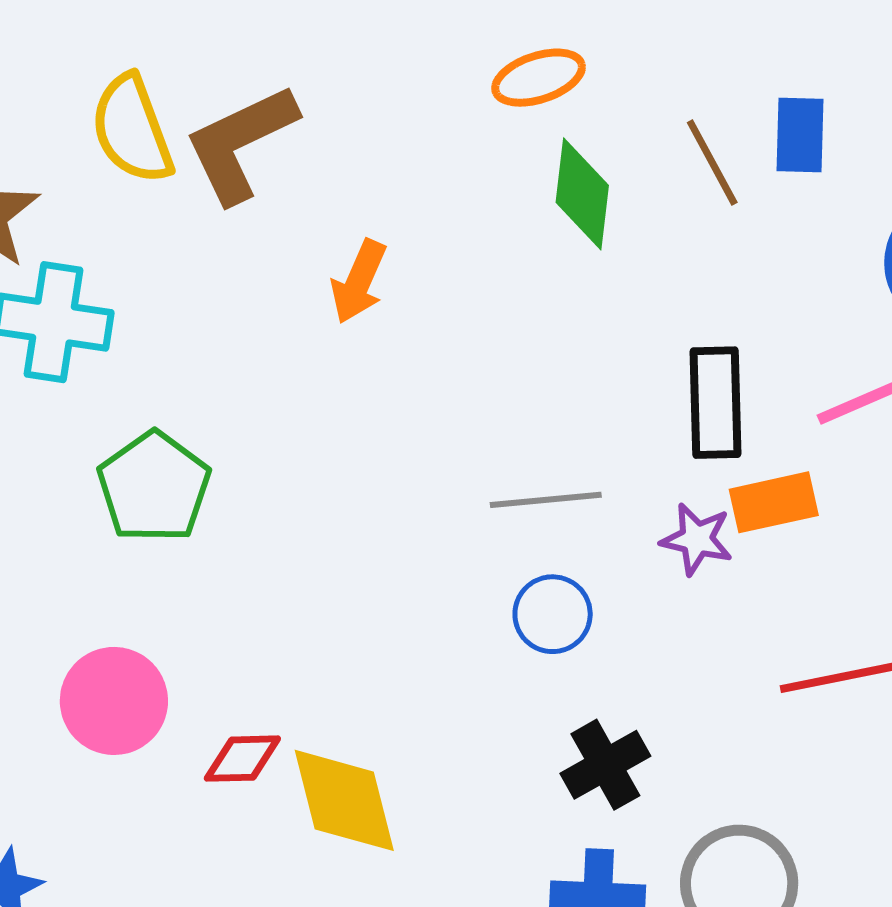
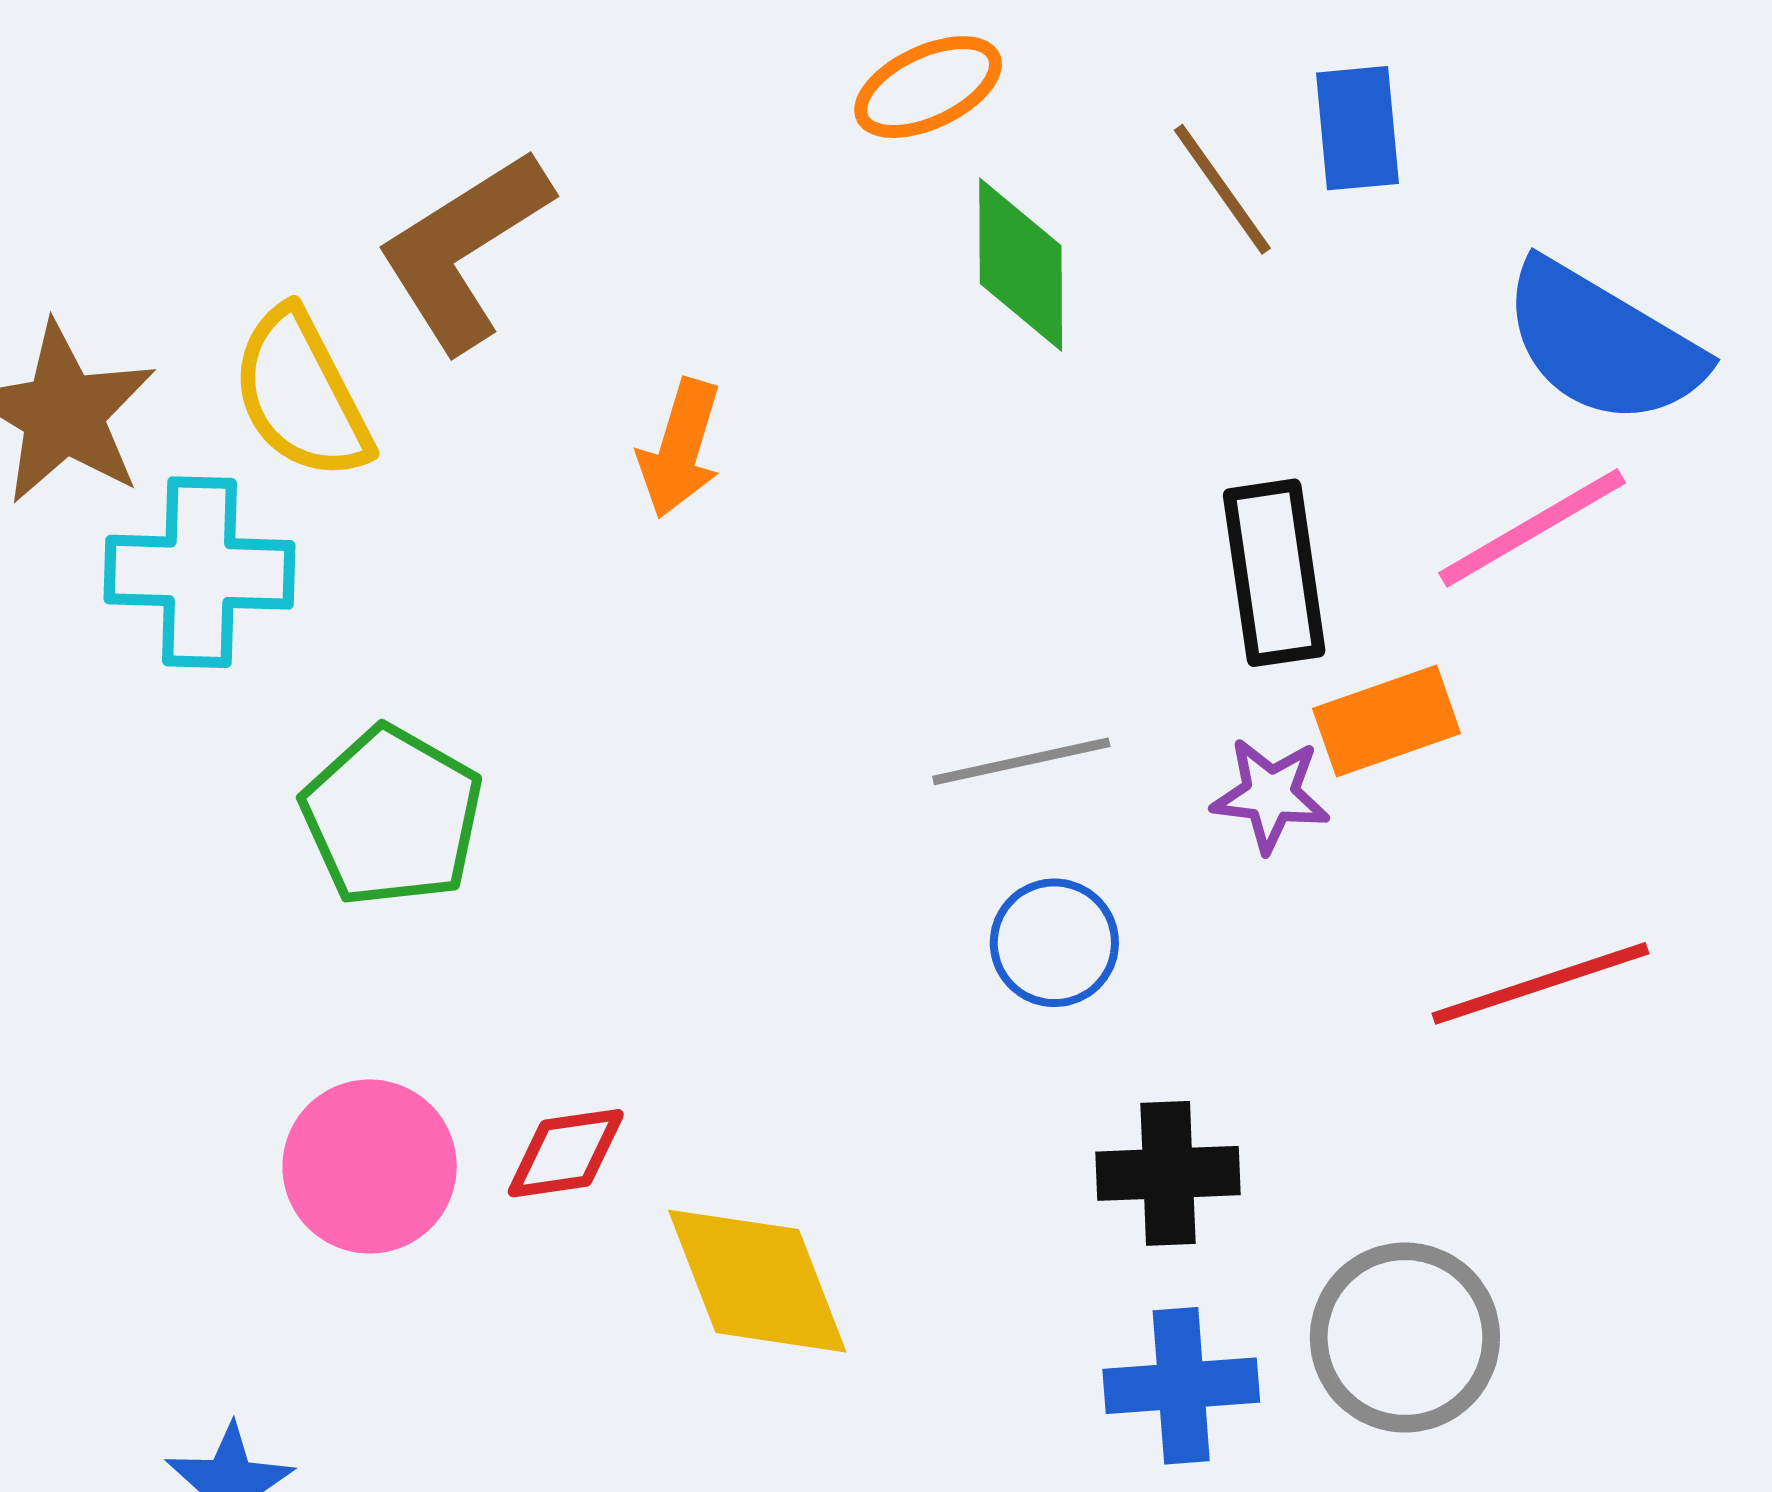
yellow semicircle: (132, 129) -> (301, 394), moved
red diamond: (242, 759) -> (566, 1153), moved
black cross: (605, 765) -> (1168, 1173), turned 34

